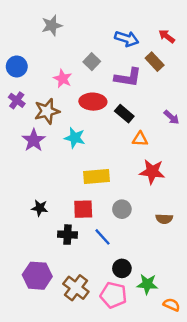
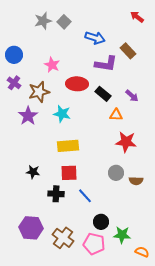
red arrow: (167, 36) -> (137, 17), moved
blue arrow: (127, 39) -> (95, 38), moved
gray square: (92, 62) -> (64, 22), moved
purple arrow: (171, 117) -> (132, 96), moved
yellow rectangle: (97, 177) -> (68, 146), moved
gray circle: (122, 209) -> (116, 173), moved

